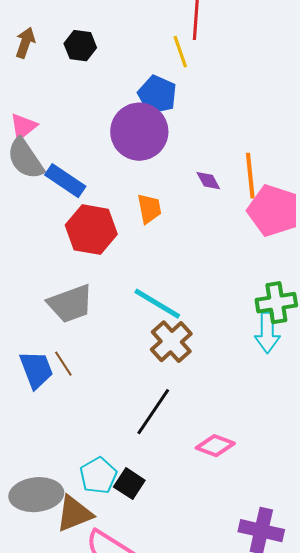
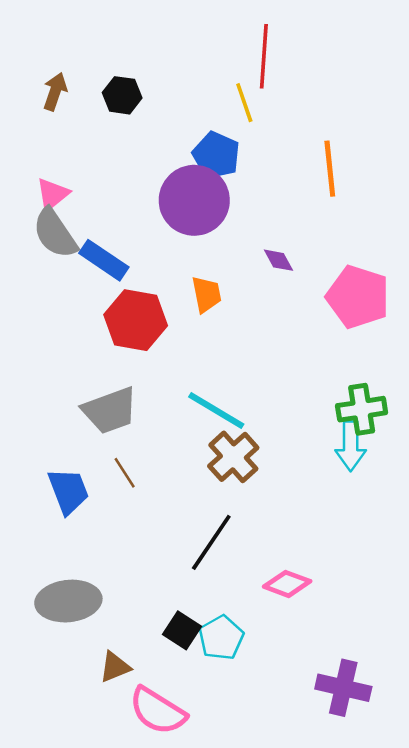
orange line: (250, 176) -> (330, 169), moved
brown line: (63, 364) -> (125, 473), moved
cyan pentagon: (98, 476) -> (221, 638), moved
gray ellipse: (36, 495) -> (68, 601), moved
brown triangle: (74, 514) -> (115, 667), size x0.7

